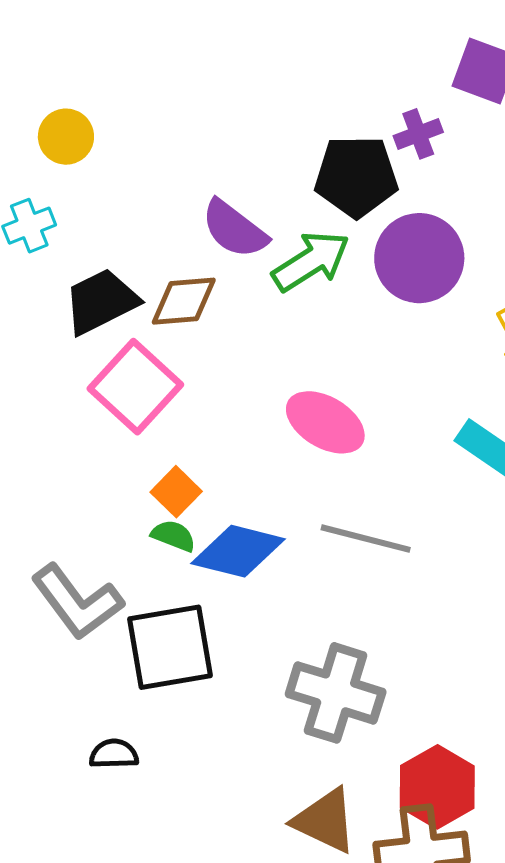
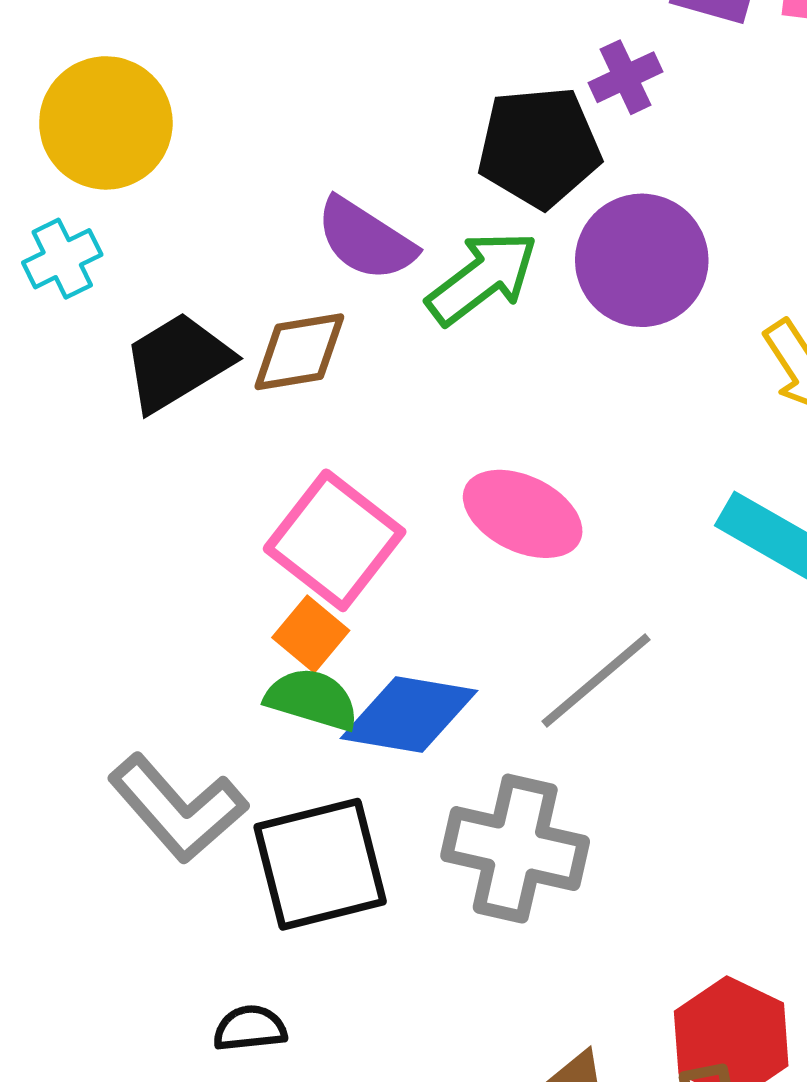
yellow circle: (66, 137) -> (106, 123), size x1.6
pink square: (135, 387) -> (335, 540), moved
green semicircle: (173, 536) -> (312, 699), size x1.4
gray line: (366, 539) -> (596, 681), turned -50
gray cross: (336, 693) -> (515, 849), moved

